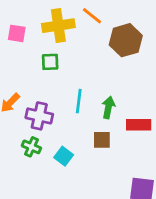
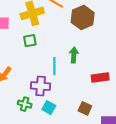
green arrow: (108, 107) -> (74, 55), moved
purple cross: (39, 116) -> (41, 86), moved
brown square: (102, 140) -> (85, 108), moved, turned 32

